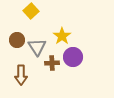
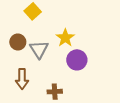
brown cross: (52, 63) -> (55, 92), moved

